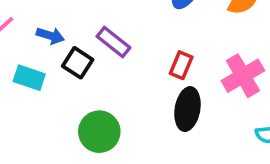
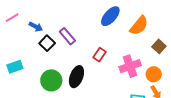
cyan rectangle: (29, 78) -> (15, 67), moved, turned -49
black ellipse: (187, 109) -> (76, 77), moved

